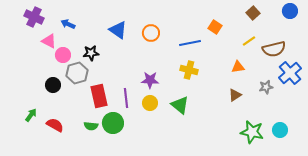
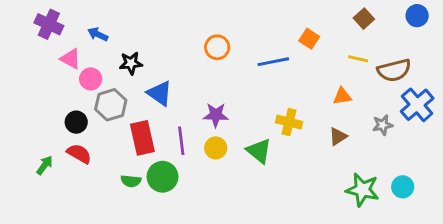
blue triangle: (118, 30) -> (160, 93), moved
yellow line: (249, 41) -> (358, 59), turned 48
black star: (91, 53) -> (131, 63), moved
yellow cross: (189, 70) -> (289, 122), moved
red semicircle: (55, 125) -> (79, 154), moved

